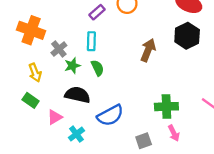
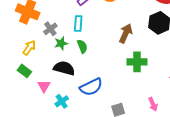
yellow arrow: (35, 73) -> (29, 48), turned -126
green cross: (166, 107) -> (137, 62), moved
pink triangle: (55, 117) -> (44, 86), turned -32
pink arrow: (174, 133) -> (153, 104), moved

